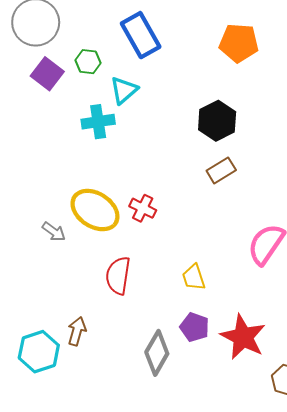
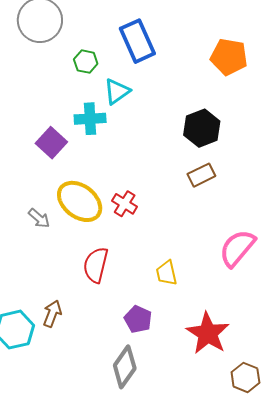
purple square: (47, 74) -> (51, 143), moved
purple pentagon: (195, 327) -> (138, 319), moved
gray diamond: (157, 353) -> (125, 367), moved

